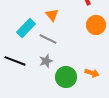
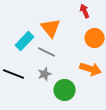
orange triangle: (52, 15) -> (51, 28), size x1.5
orange arrow: (92, 73) -> (91, 69), moved, size x1.5

